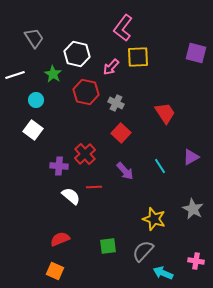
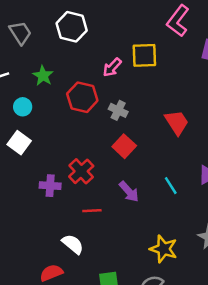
pink L-shape: (123, 28) -> (178, 21), moved
white hexagon: (77, 54) -> (72, 27), moved
white semicircle: (71, 196) -> (73, 244), moved

